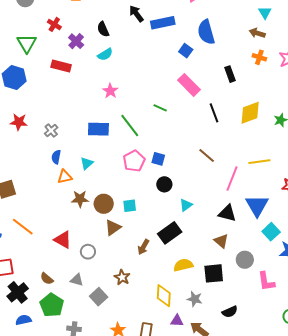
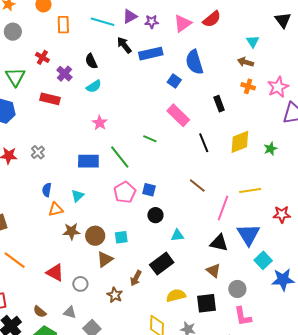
gray cross: (51, 131) -> (38, 152), moved
cyan triangle: (186, 205) -> (177, 235), turned 32
brown star: (122, 277) -> (115, 295), moved
pink L-shape: (266, 281) -> (243, 316), moved

